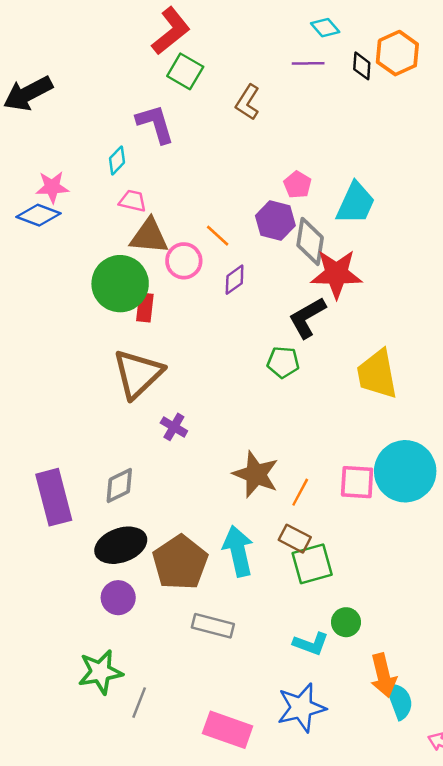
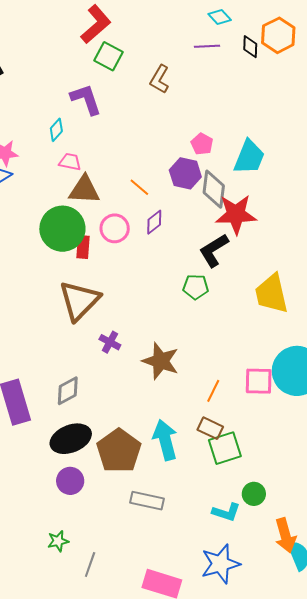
pink circle: (184, 261) -> (115, 228), moved
brown star: (256, 474) -> (161, 361), moved
green star: (100, 672) -> (58, 541), size x0.6

